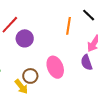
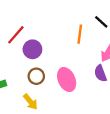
brown circle: (30, 76) -> (36, 76), moved

